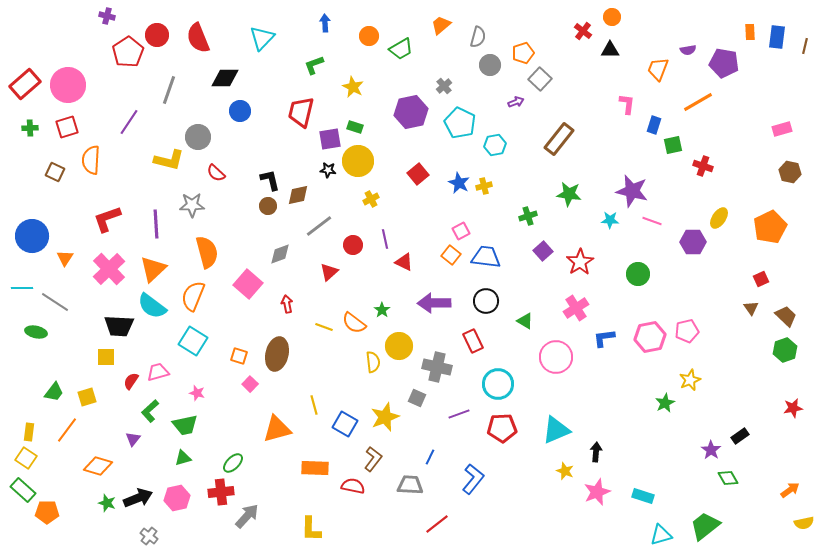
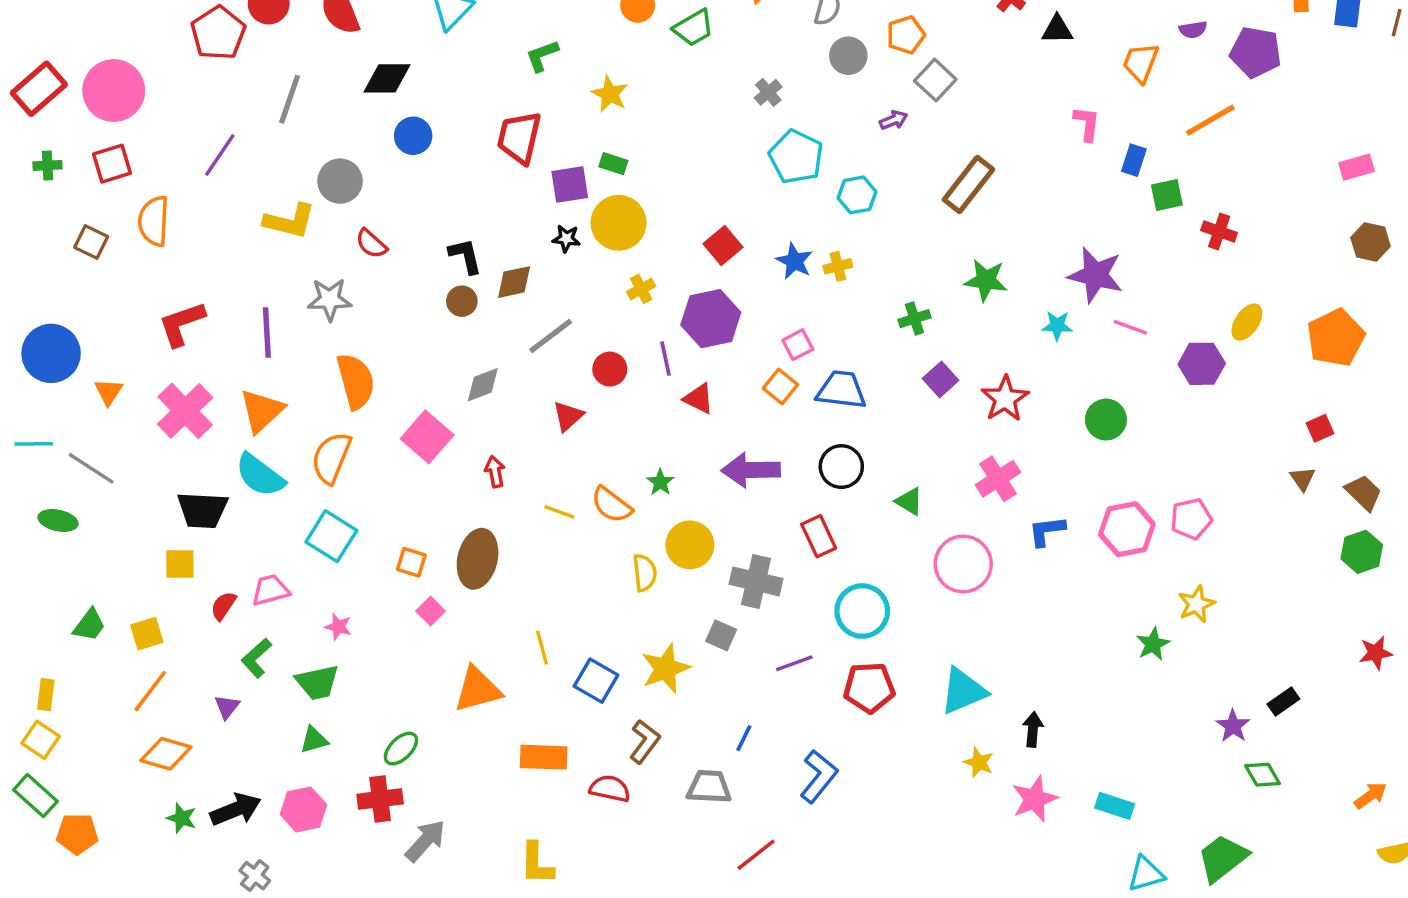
purple hexagon: (411, 112) -> (711, 319), moved
orange line: (67, 430) -> (150, 691), moved

